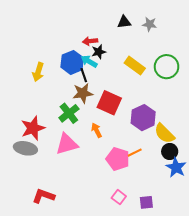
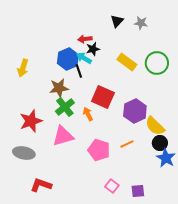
black triangle: (124, 22) -> (117, 21), turned -40
yellow arrow: (38, 72) -> (23, 68), moved
brown star: (83, 93) -> (59, 88), moved
orange arrow: (97, 130) -> (88, 114), moved
gray ellipse: (25, 148) -> (24, 153), moved
pink pentagon: (118, 159) -> (99, 150), moved

